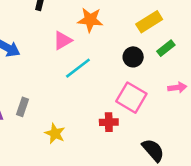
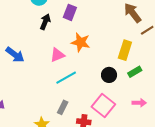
yellow rectangle: (149, 22) -> (125, 50), turned -48
gray rectangle: (22, 107) -> (63, 107), moved

